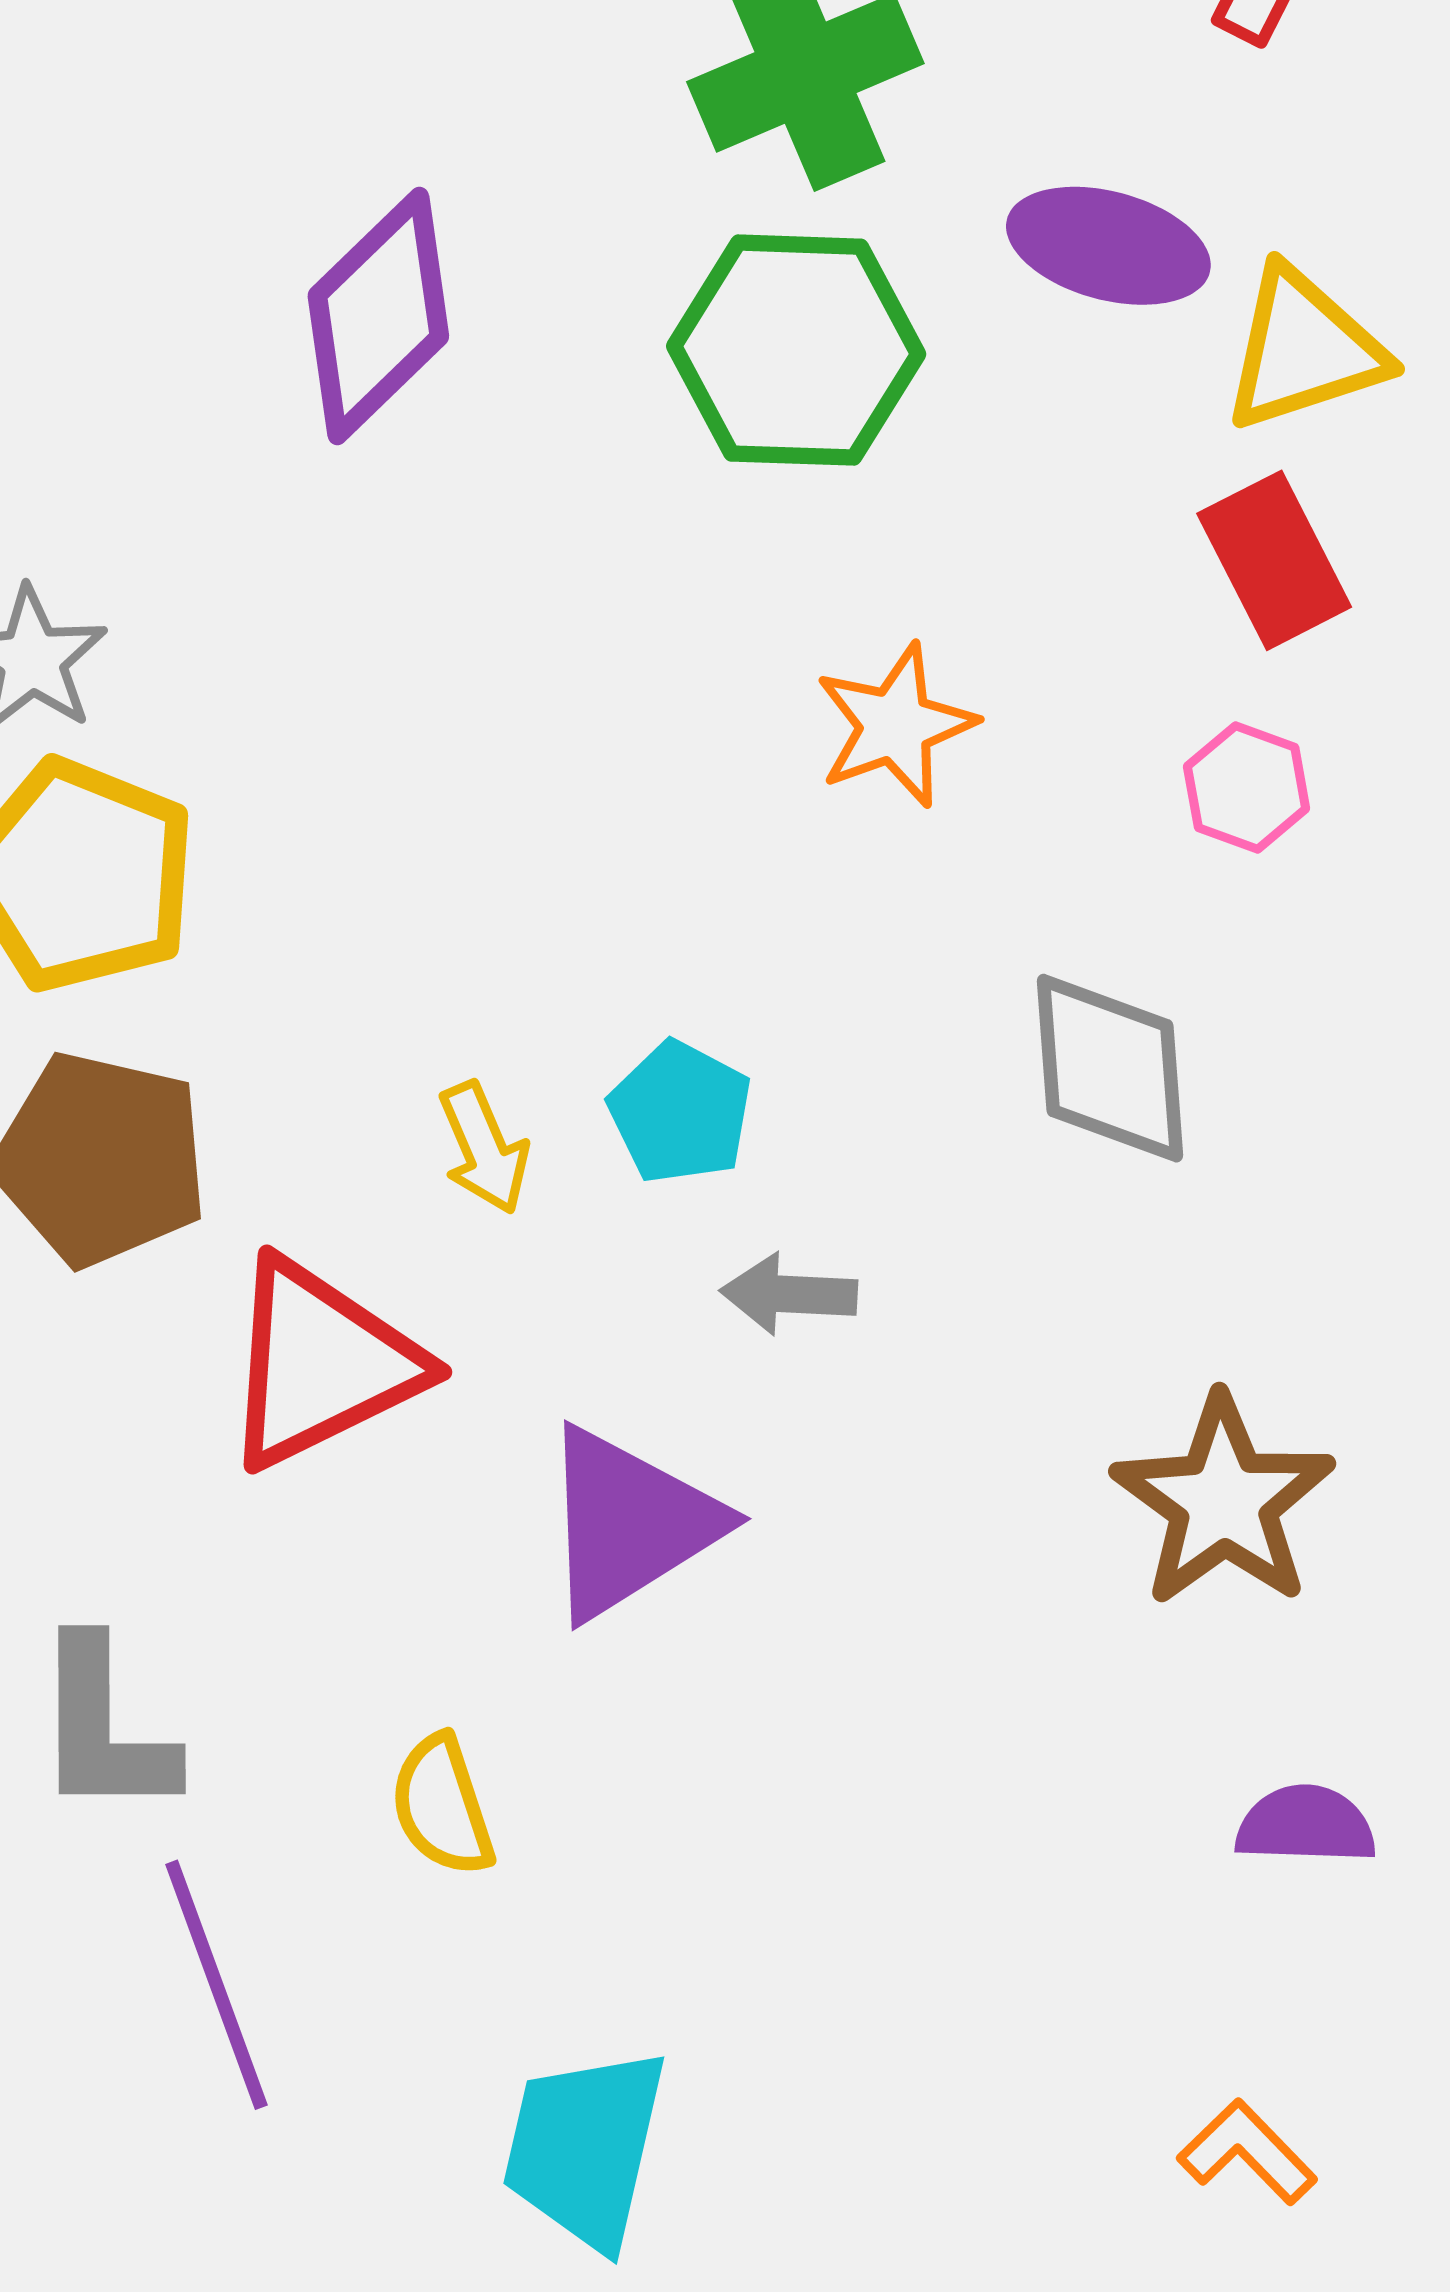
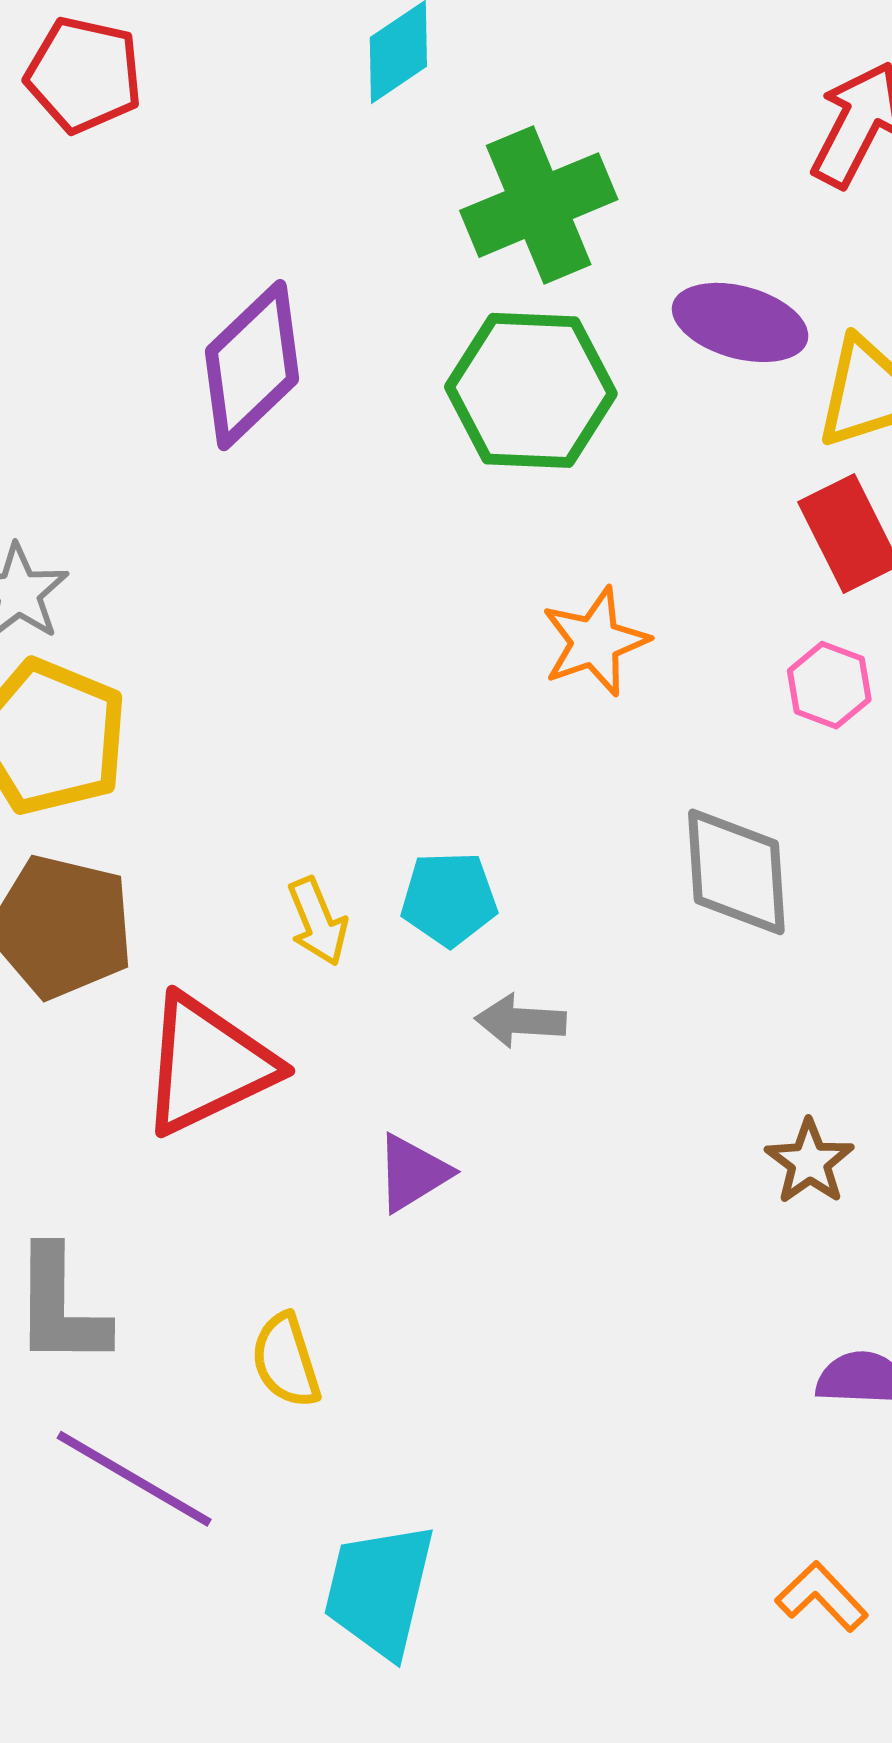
cyan pentagon: (680, 1112) -> (449, 899), turned -30
brown star: (1223, 1501) -> (810, 1162), size x0.6
purple triangle: (629, 1523) -> (413, 1173), size x0.6
purple line: (216, 1985) -> (134, 1479), turned -40

